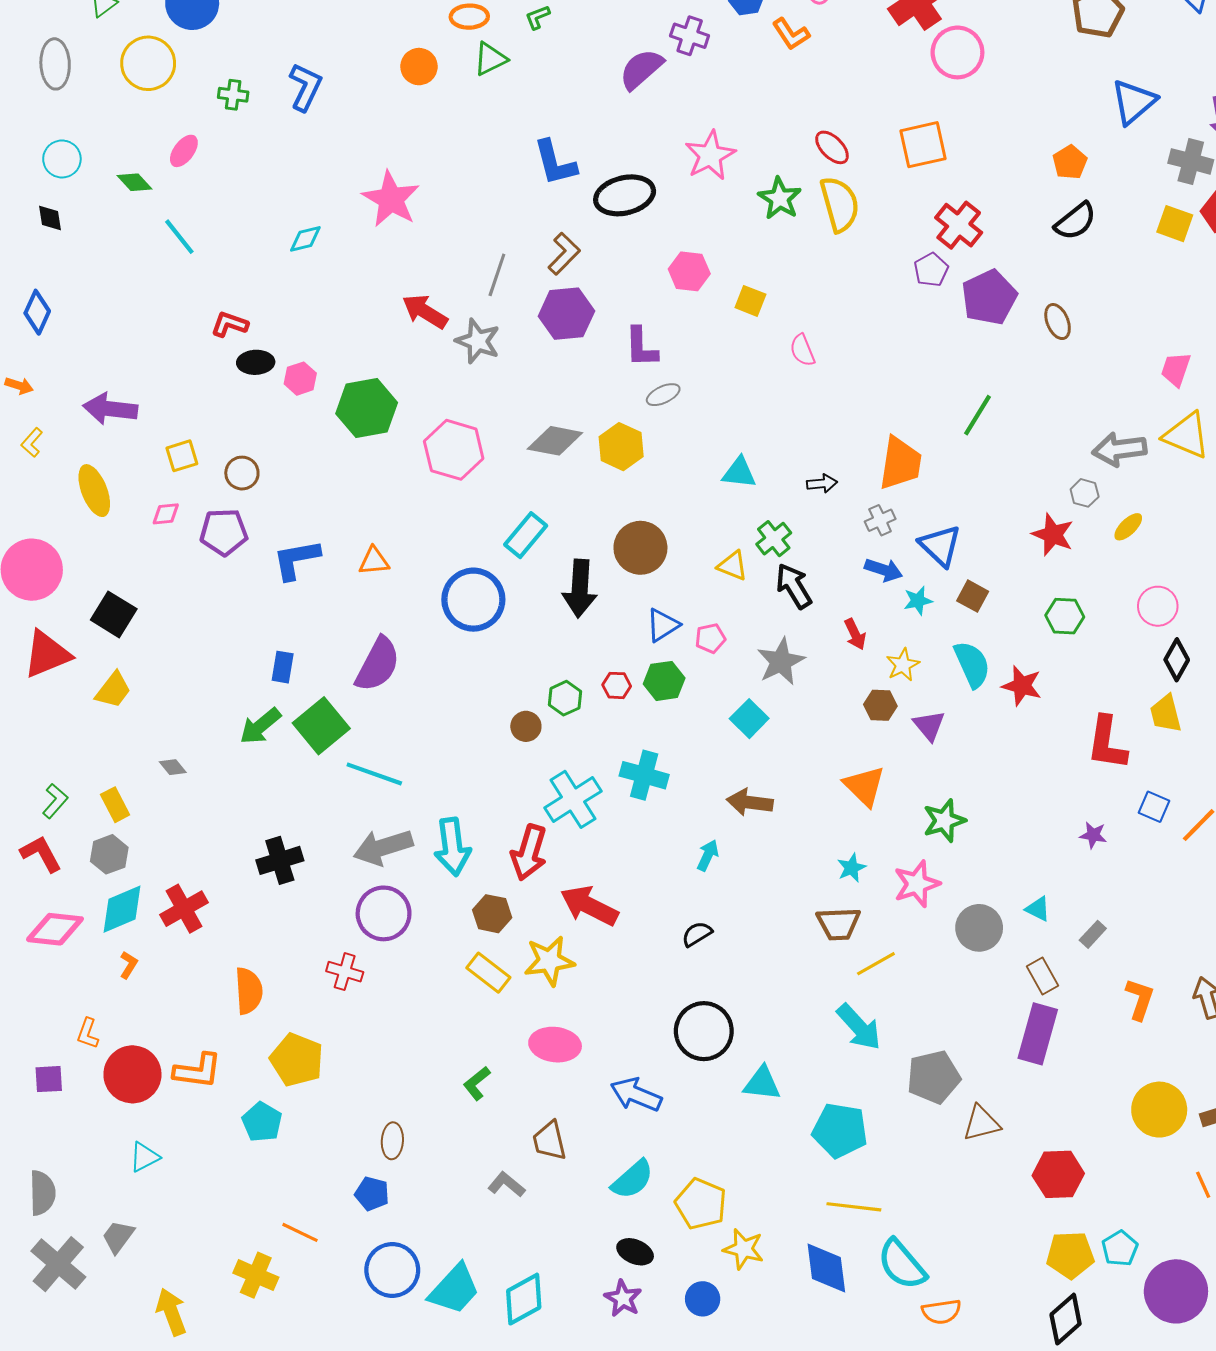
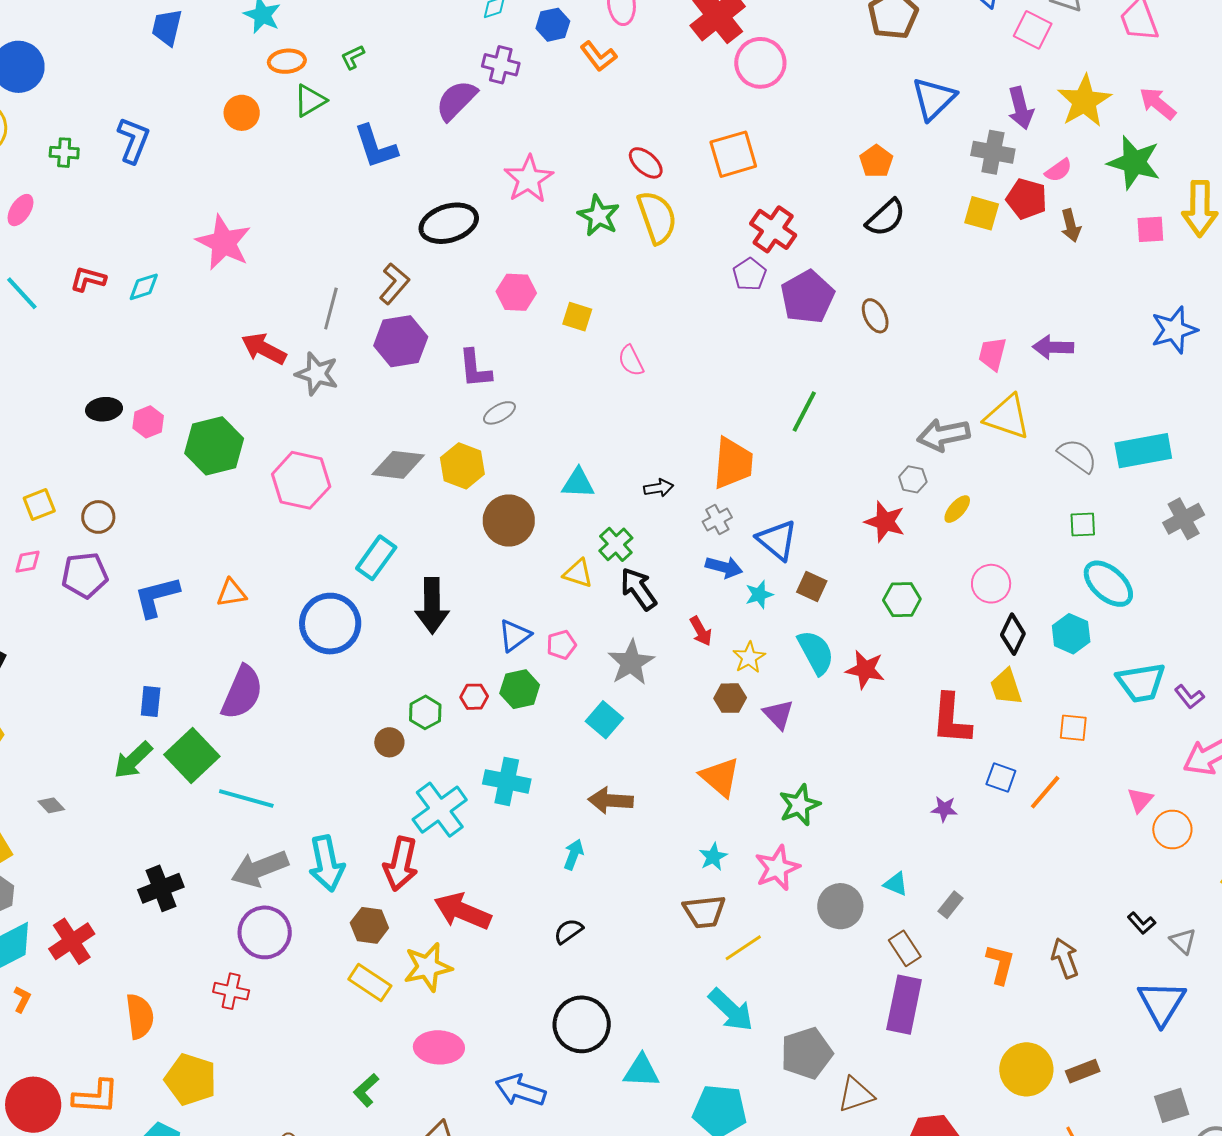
blue L-shape: (555, 163) -> (376, 147), moved
red L-shape: (230, 324) -> (88, 279), moved
brown circle: (640, 548) -> (509, 521), moved

